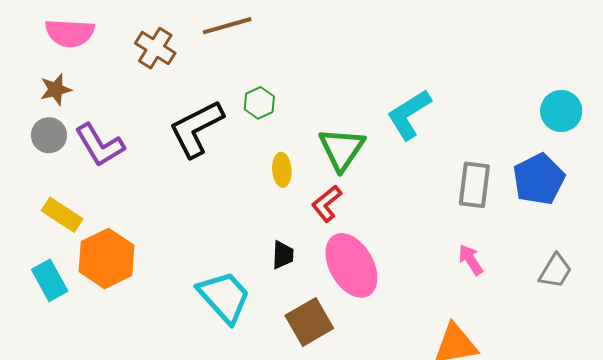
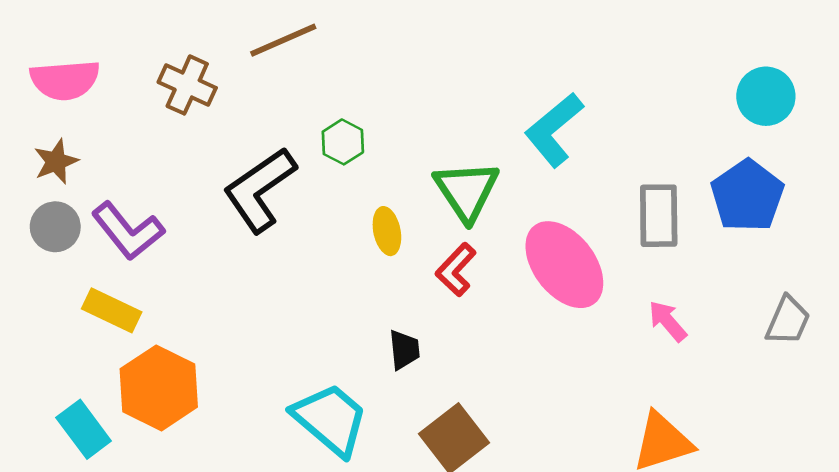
yellow rectangle: (62, 215) -> (112, 310), moved
pink ellipse: (351, 265) -> (564, 265), moved

